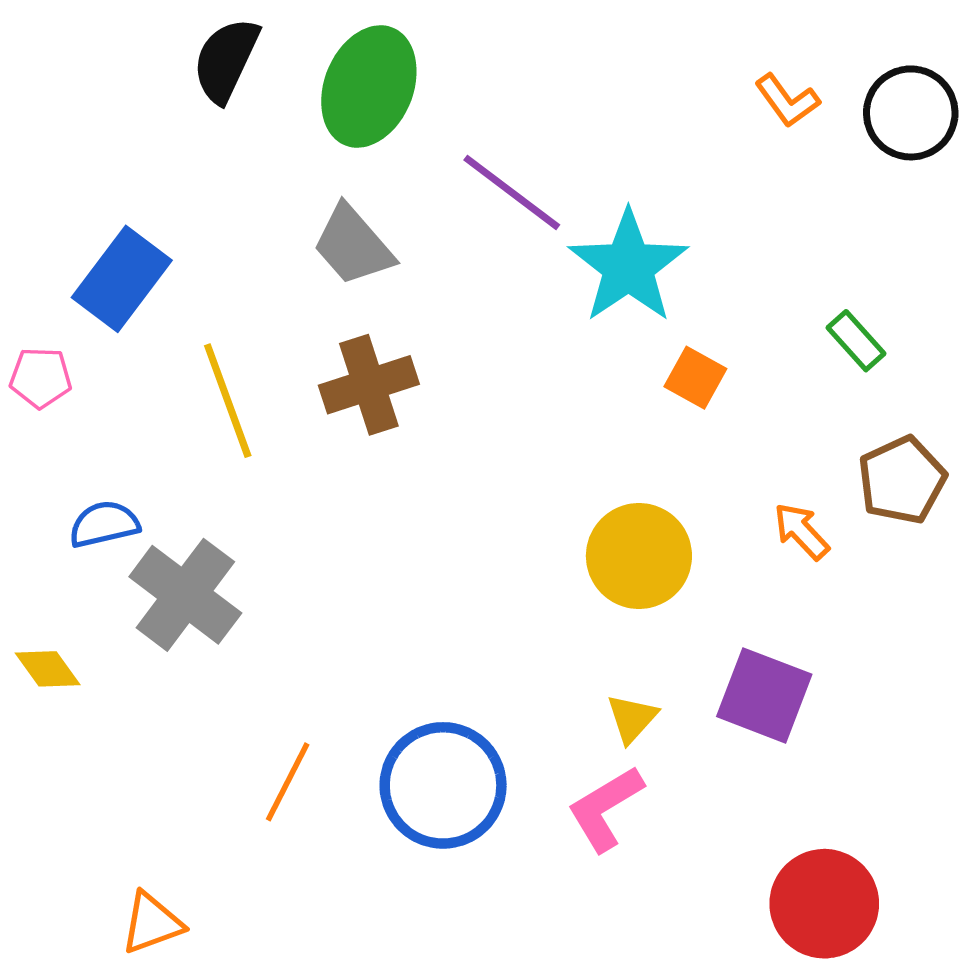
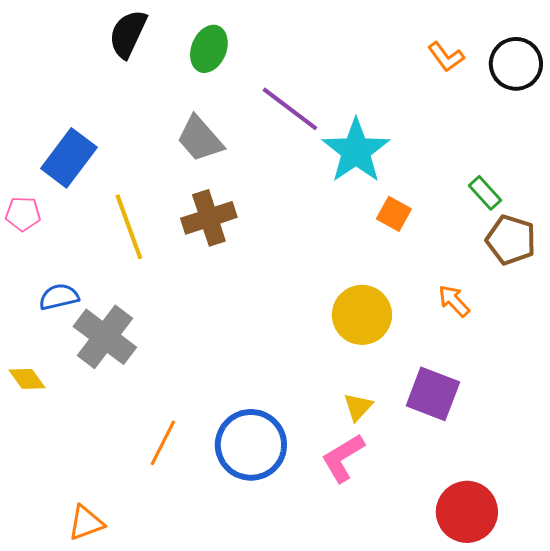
green ellipse: (369, 86) -> (209, 49), size x0.7
brown pentagon: (902, 480) -> (511, 240), moved, turned -30

